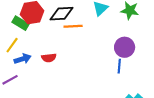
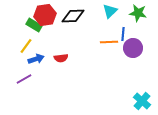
orange line: (73, 26) -> (109, 42), moved
blue line: (119, 66) -> (123, 34), moved

